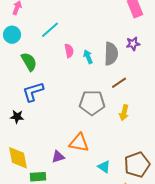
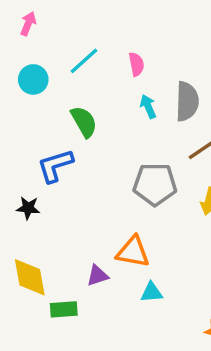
cyan circle: (12, 35) -> (33, 79), moved
pink semicircle: (69, 51) -> (136, 64), moved
green semicircle: (29, 62) -> (84, 122), moved
cyan triangle: (104, 167) -> (152, 292), moved, turned -40

